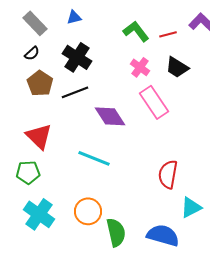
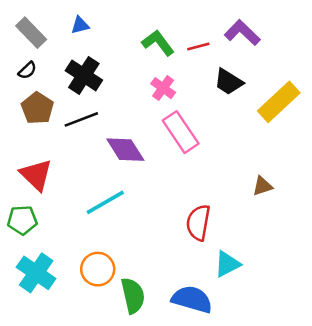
black trapezoid: (177, 67) -> (228, 82), moved
cyan line: (94, 158) -> (105, 202), turned -52

